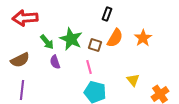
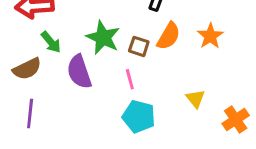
green arrow: (47, 42) -> (51, 42), moved
purple semicircle: (55, 62) -> (79, 72), size x1.6

